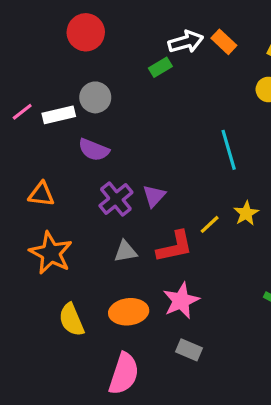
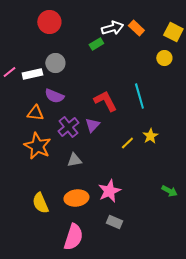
orange triangle: (41, 194) -> (35, 113), moved
red L-shape: (175, 247) -> (105, 101), moved, turned -105
orange star: (51, 253) -> (37, 146), moved

